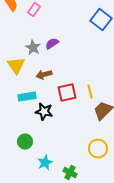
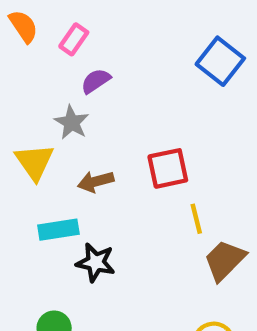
purple semicircle: (52, 44) -> (96, 81), moved
red square: (67, 93) -> (168, 168), moved

